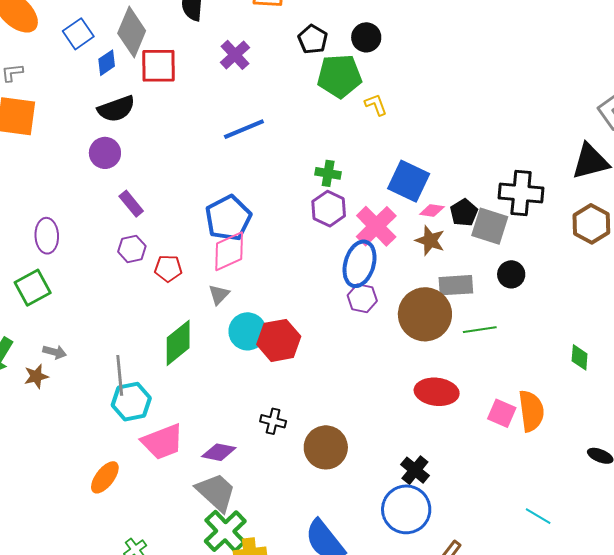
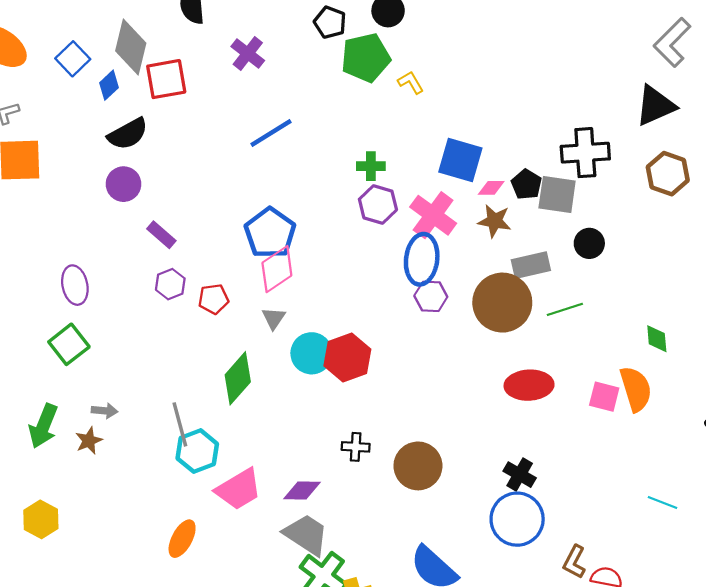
green diamond: (580, 357) -> (657, 339), moved

